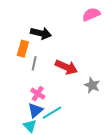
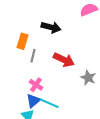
black arrow: (41, 33) -> (51, 27), moved
cyan line: (52, 113) -> (49, 103), turned 54

